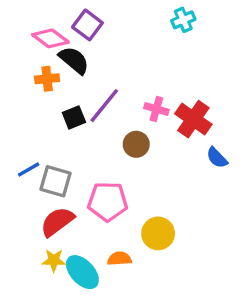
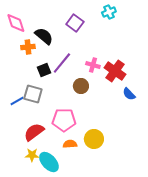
purple square: (87, 25) -> (75, 23), moved
pink diamond: (50, 38) -> (16, 23), moved, turned 35
gray square: (55, 181) -> (33, 94), moved
orange semicircle: (119, 259) -> (70, 144), moved

